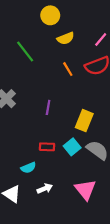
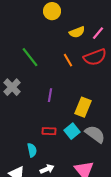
yellow semicircle: (66, 38) -> (77, 32), moved
green line: (25, 52) -> (30, 57), moved
cyan semicircle: (28, 168) -> (32, 150), turned -80

